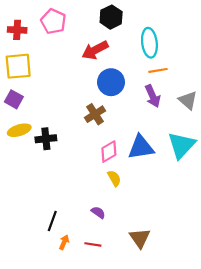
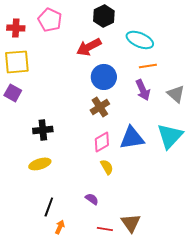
cyan ellipse: (149, 43) -> (140, 40), turned -60
brown cross: (95, 114) -> (100, 107), moved
yellow ellipse: (19, 130) -> (40, 164), moved
red line: (93, 244) -> (105, 229), moved

